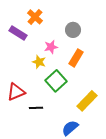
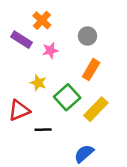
pink star: (51, 47) -> (50, 50), moved
yellow star: (39, 62) -> (38, 83), moved
yellow rectangle: (87, 101) -> (96, 109), moved

